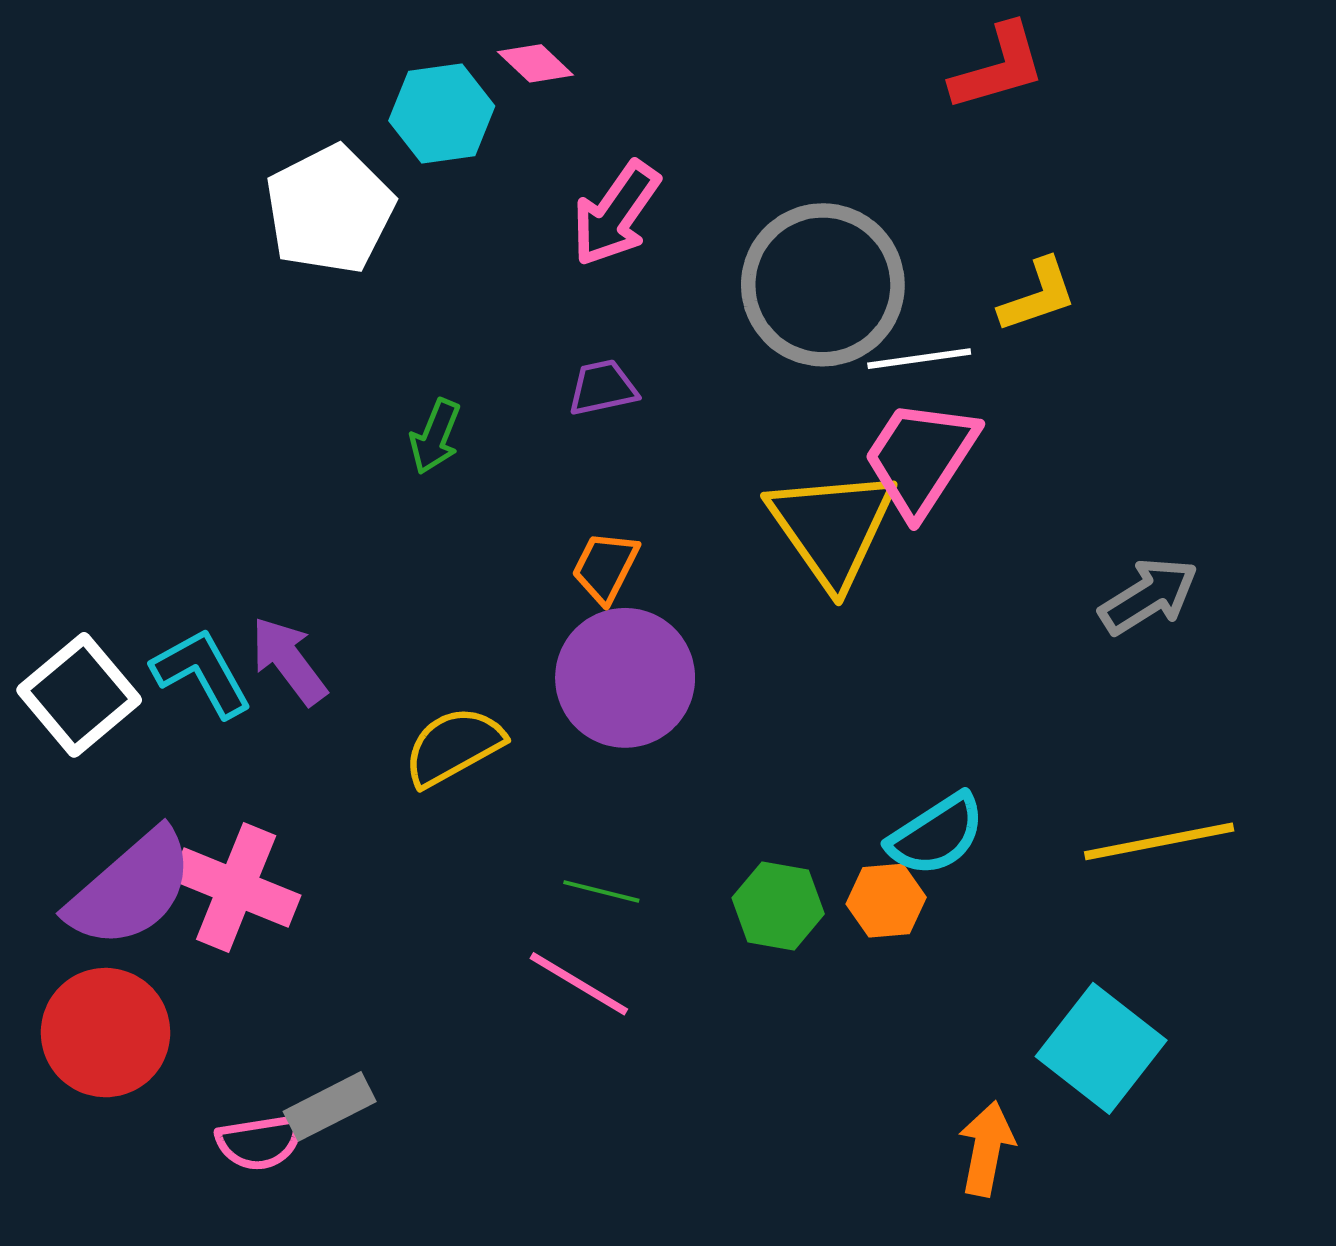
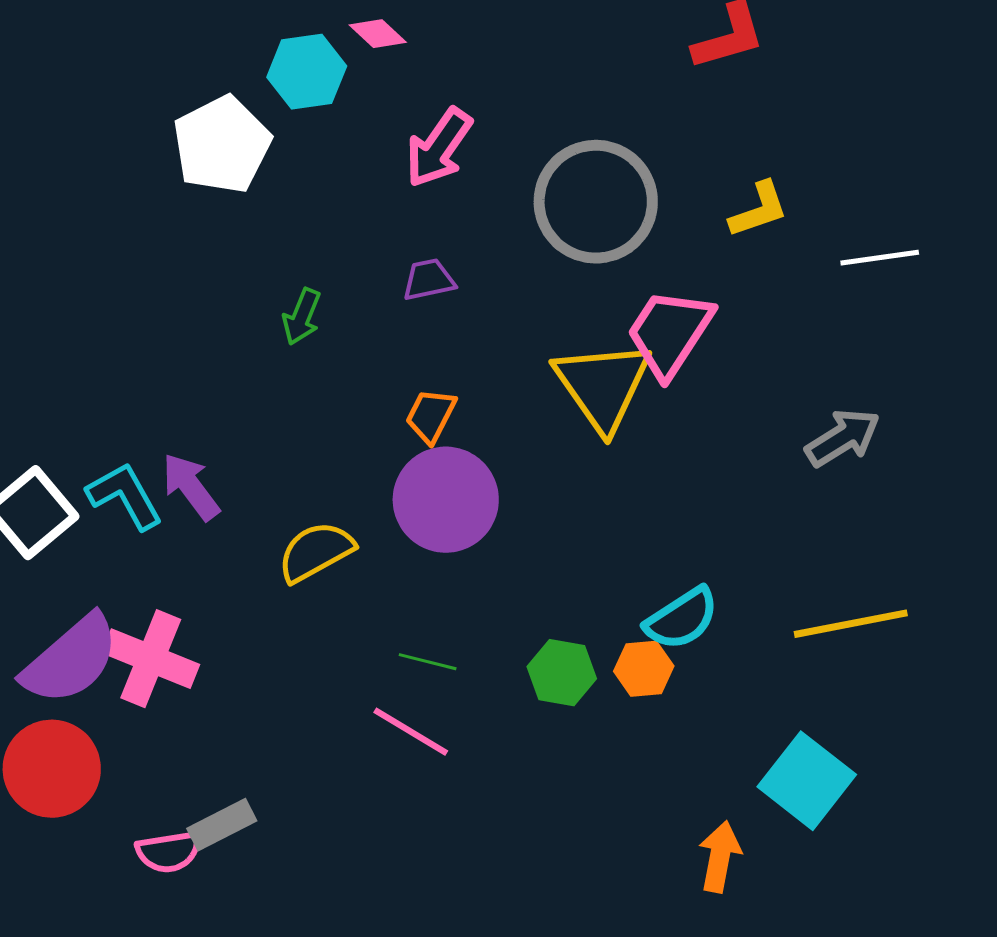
white line: (919, 359) -> (880, 258), moved

